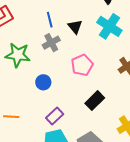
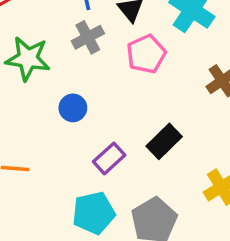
pink pentagon: (82, 65) -> (146, 54), moved
purple rectangle: (55, 116) -> (109, 158), moved

